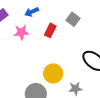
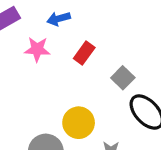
gray square: (73, 19) -> (123, 78), moved

